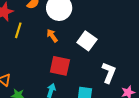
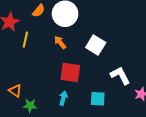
white L-shape: (109, 73) -> (120, 76), turned -45

